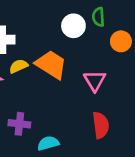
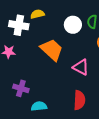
yellow semicircle: (18, 66) -> (37, 14), moved
pink triangle: (95, 81) -> (81, 67), turned -42

